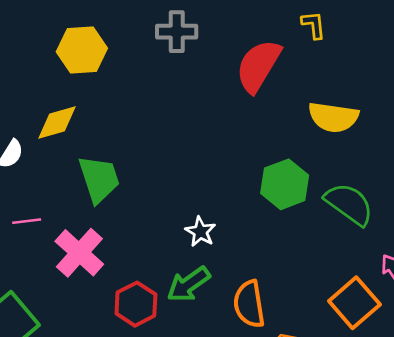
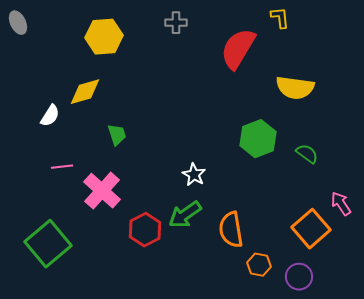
gray cross: (177, 32) -> (176, 23), size x0.7
green trapezoid: (99, 179) -> (117, 135), size x0.6
green semicircle: (349, 204) -> (307, 154), size x0.6

